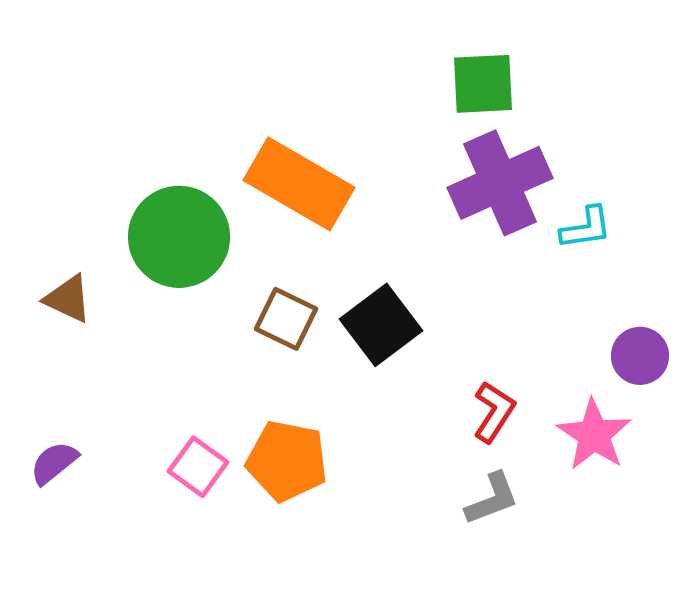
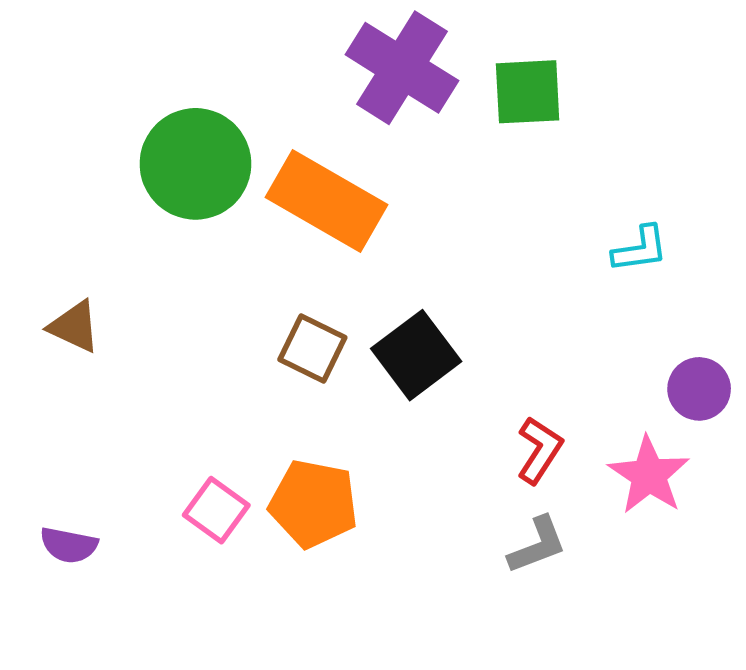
purple cross: (500, 183) -> (402, 68), moved, turned -34
green circle: (179, 237) -> (195, 164), moved
purple semicircle: (54, 463) -> (69, 545), moved, turned -130

